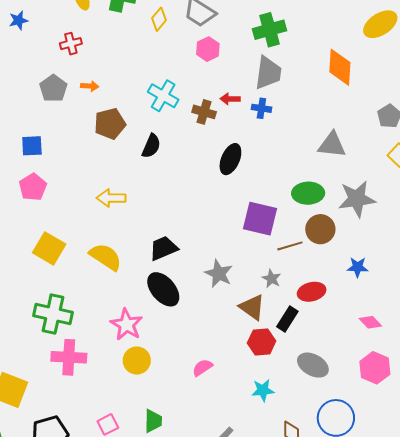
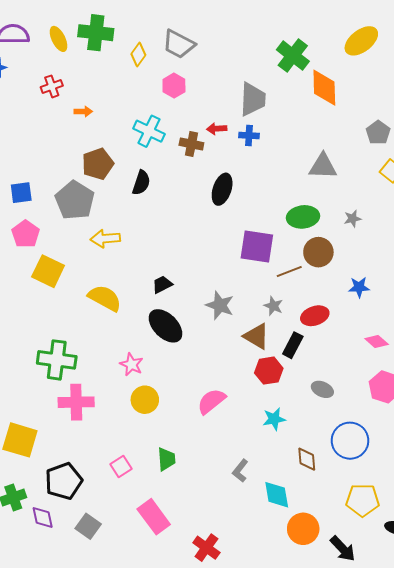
green cross: (270, 30) -> (293, 55), moved, turned -32
pink hexagon: (208, 49) -> (174, 86), moved
orange arrow: (90, 86) -> (83, 111), moved
gray pentagon: (53, 88) -> (75, 200), moved, size x1.4
gray star: (357, 199) -> (352, 219), size x0.5
yellow square: (49, 248) -> (48, 271), moved
black trapezoid: (163, 248) -> (162, 285), size x0.7
pink star: (126, 325) -> (131, 364), size x0.7
gray ellipse: (313, 365) -> (322, 389), size x0.7
pink semicircle: (202, 368) -> (211, 401), size x1.4

